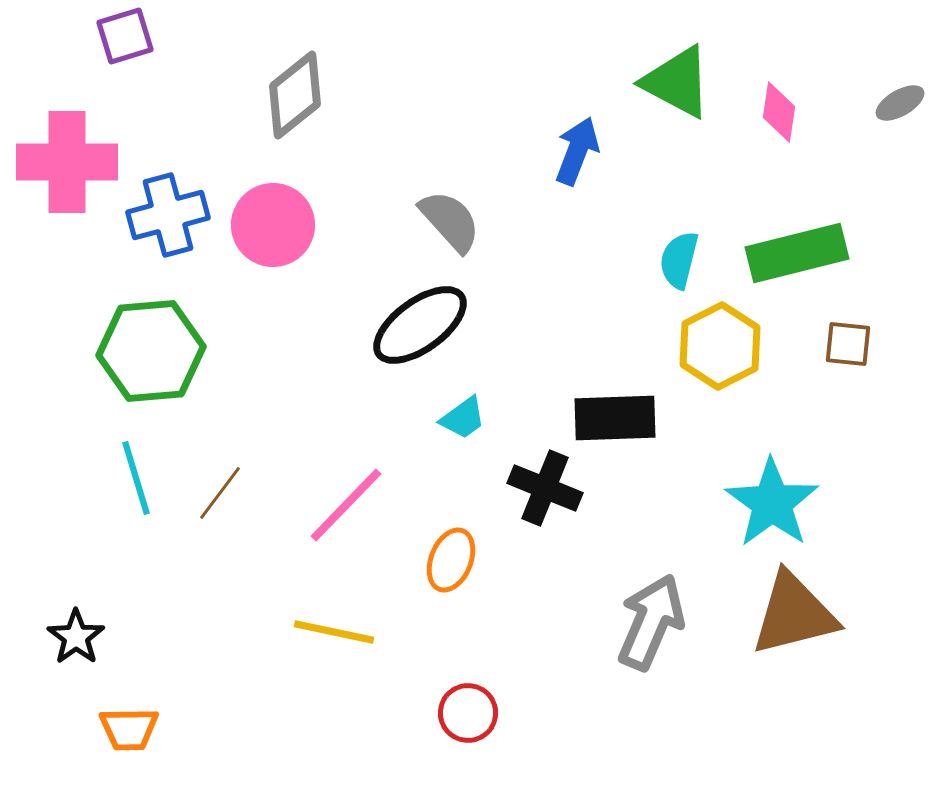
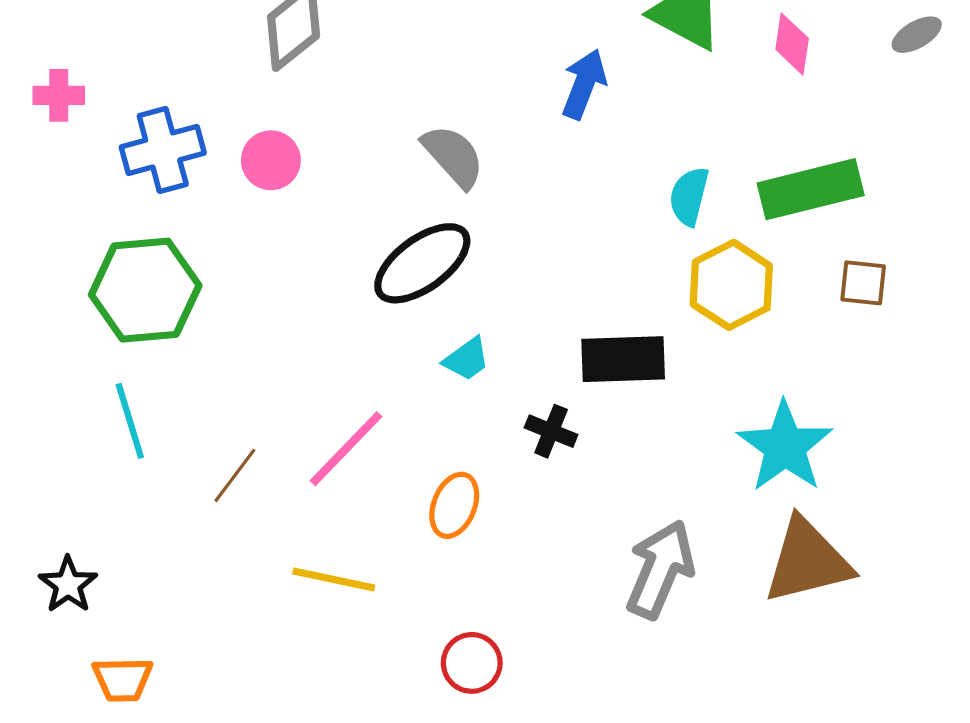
pink cross: (67, 162) -> (59, 95), size x0.5
pink circle: (273, 225) -> (271, 160), size x0.7
black cross: (545, 488) -> (551, 431), size x0.7
brown line: (220, 493) -> (235, 475), moved

